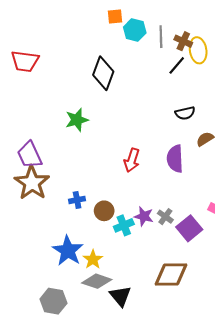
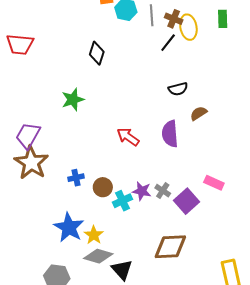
black diamond: (103, 73) -> (97, 53), size x0.7
purple trapezoid: (30, 155) -> (28, 136), turned 56
red arrow: (132, 160) -> (128, 137), turned 110

